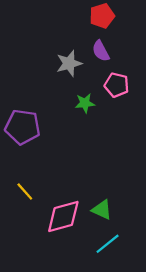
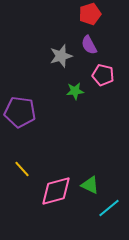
cyan line: (108, 244) -> (109, 208), moved

